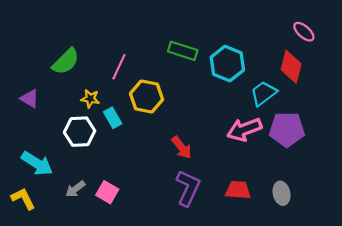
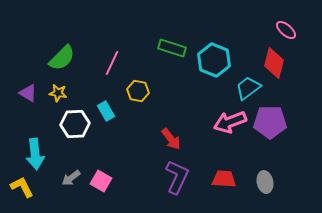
yellow hexagon: (147, 97) -> (138, 91), size x0.7
yellow star: (90, 99) -> (58, 93), moved
cyan arrow: (37, 163) -> (35, 154), turned 52

